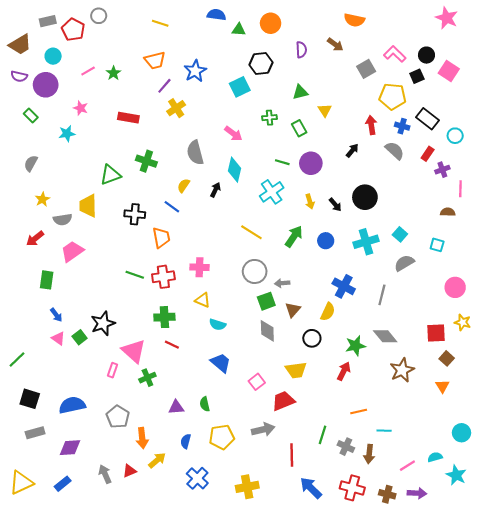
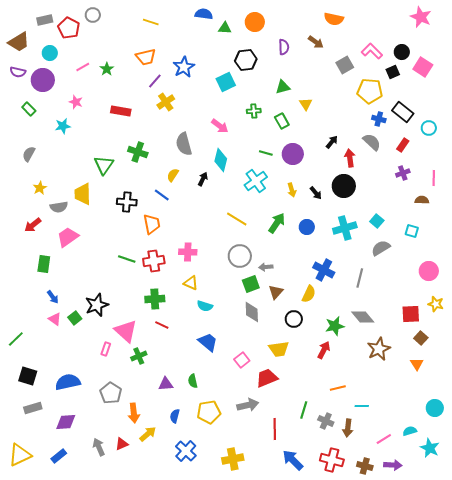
red arrow: (371, 125) -> (350, 158), moved
purple cross: (442, 170) -> (403, 173), moved
green triangle: (110, 175) -> (104, 165), turned -35

